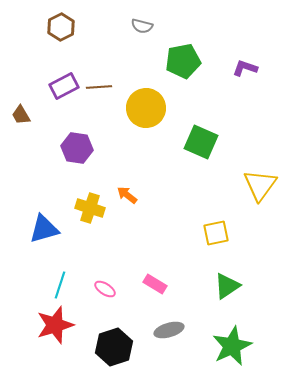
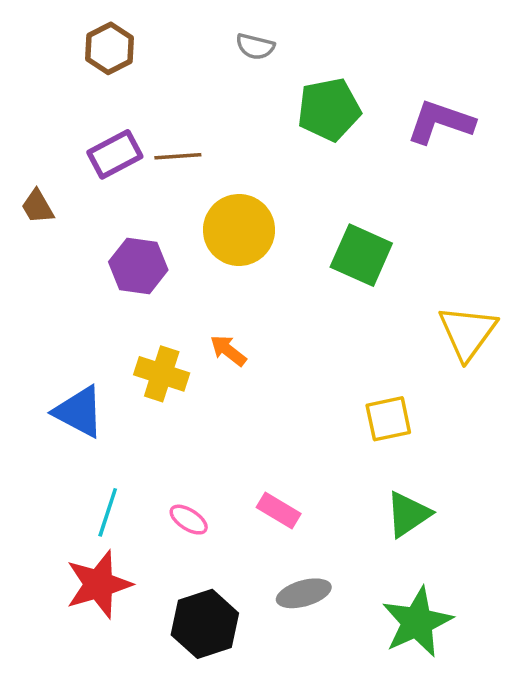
purple L-shape: (245, 68) -> (440, 122), size x1.5
yellow circle: (146, 108) -> (239, 230), moved
blue triangle: (44, 229) -> (79, 412), turned 44

